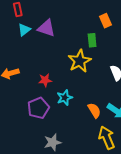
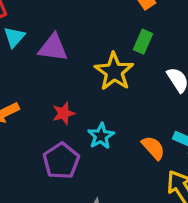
purple triangle: (46, 28) -> (53, 48), moved
green rectangle: (92, 40) -> (143, 42), moved, turned 40

